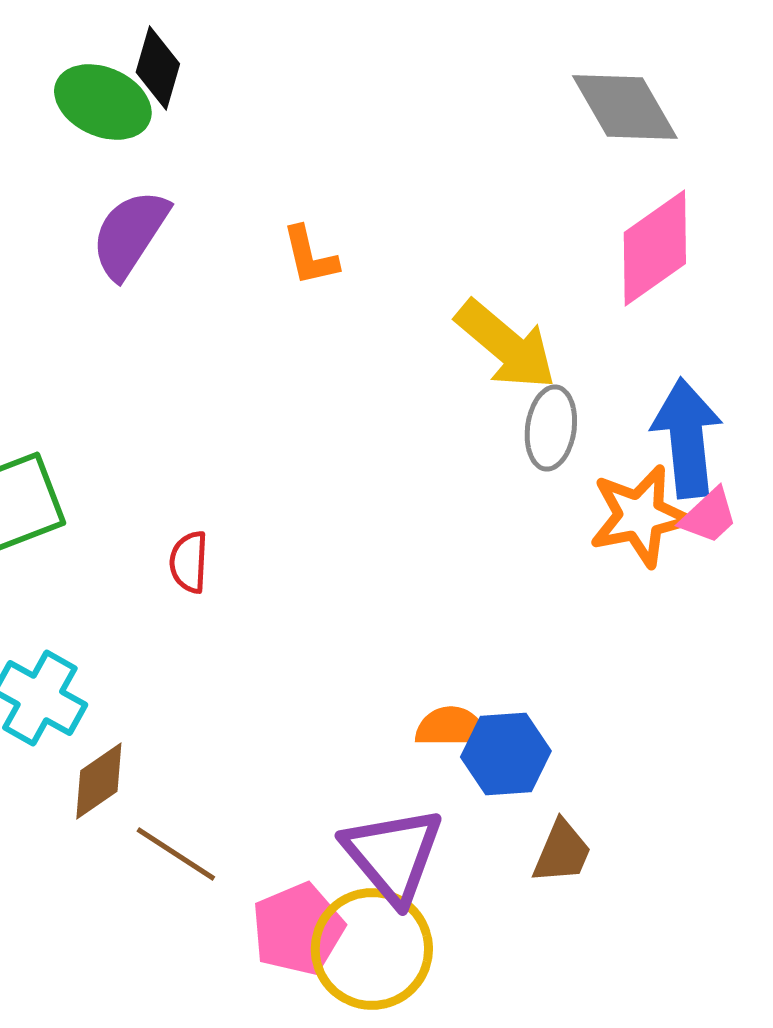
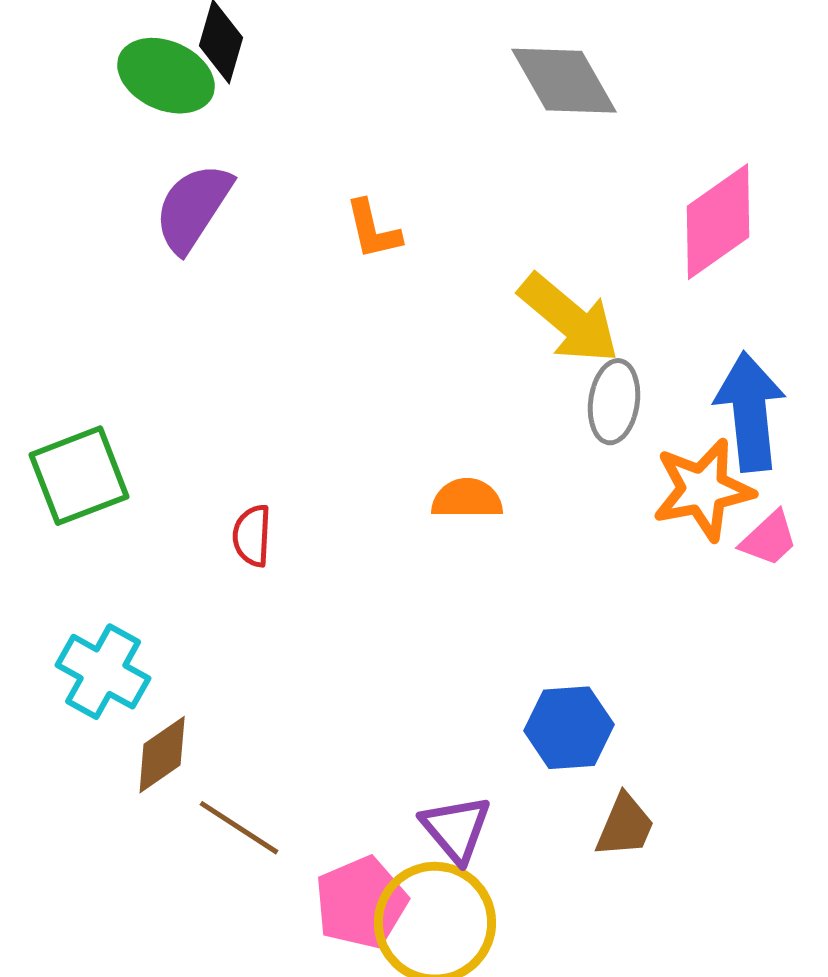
gray diamond: (625, 107) -> (564, 81), moved
pink trapezoid: (709, 516) -> (769, 539), moved
orange semicircle: (451, 727) -> (467, 499), moved
purple triangle: (393, 855) -> (456, 829), size x0.7

